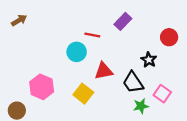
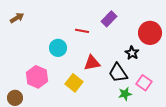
red circle: (169, 37) -> (150, 33), size x1.5
cyan circle: (77, 52) -> (58, 48), moved

